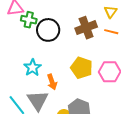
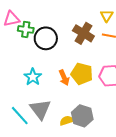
brown cross: (86, 28) -> (83, 33), turned -35
orange arrow: (52, 82) -> (64, 78), moved

